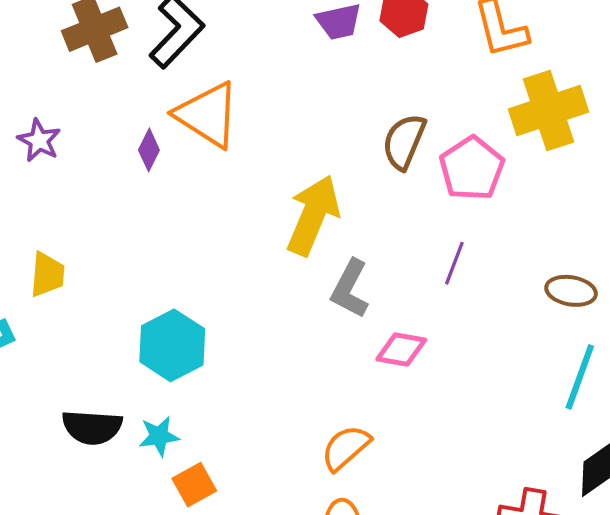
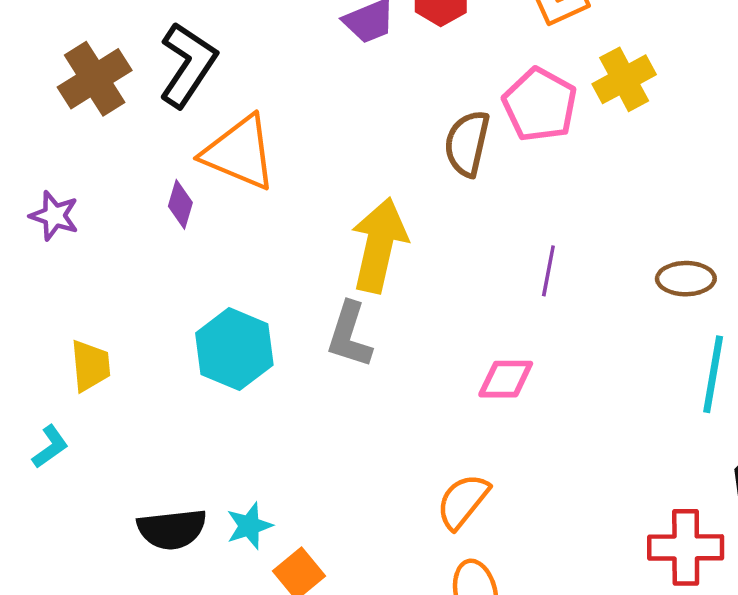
yellow cross: (549, 111) -> (624, 79), size x0.7
pink pentagon: (472, 168) -> (540, 105), moved
gray L-shape: (350, 289) -> (349, 335), moved
cyan hexagon: (172, 345) -> (234, 349), moved

